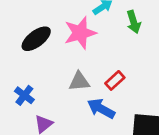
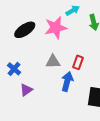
red rectangle: (115, 80) -> (78, 62), turned -32
blue arrow: (101, 109) -> (67, 82), turned 72

